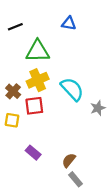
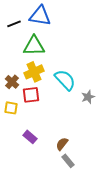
blue triangle: (69, 23) -> (40, 16), moved, size x1.6

